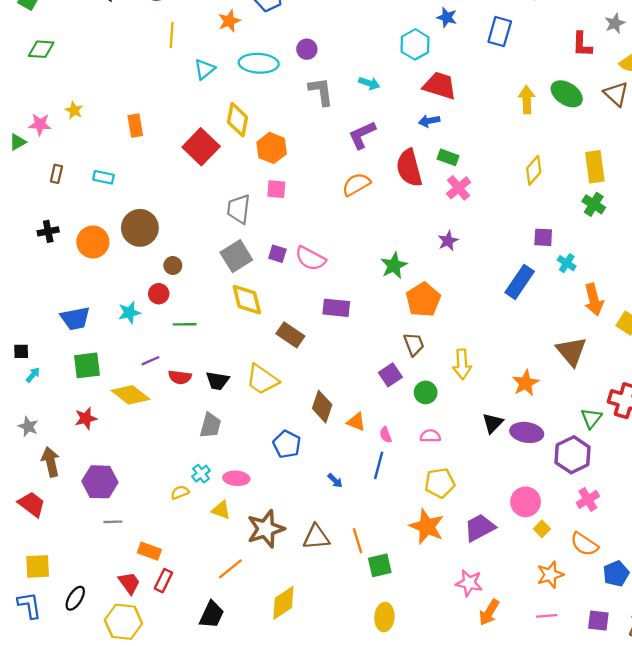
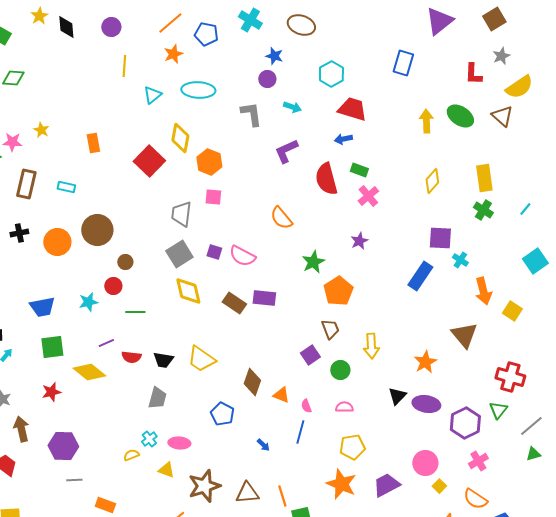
blue star: (447, 17) -> (274, 56), moved
purple circle: (307, 49) -> (267, 79), moved
brown rectangle: (56, 174) -> (26, 184), size x1.8
orange semicircle: (356, 184) -> (281, 218), moved, turned -100
purple square: (543, 237) -> (440, 238), size x1.4
brown rectangle: (290, 335) -> (234, 303), moved
green triangle: (591, 418) -> (498, 410), moved

